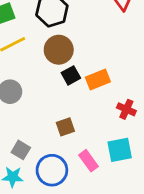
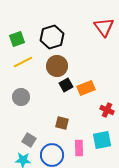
brown square: (65, 127) -> (62, 123), turned 32
pink rectangle: (88, 161) -> (79, 148), turned 35

